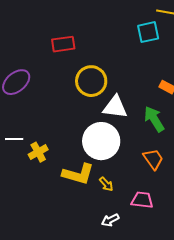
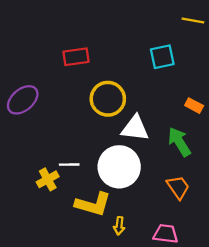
cyan square: (148, 32) -> (162, 57), moved
white line: (14, 139) -> (69, 165), moved
yellow arrow: (106, 184) -> (119, 226), moved, turned 49

